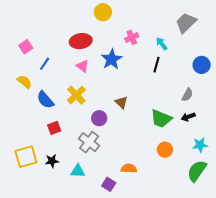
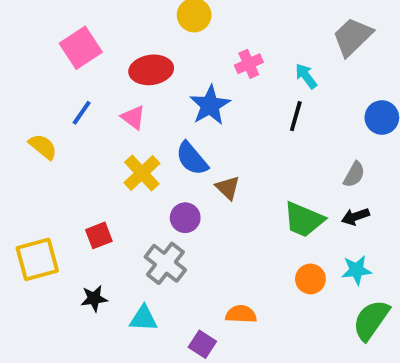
pink square: (26, 47) -> (81, 48), moved, size x1.5
pink triangle: (83, 66) -> (133, 117), moved
blue semicircle: (45, 100) -> (192, 159), moved
cyan star: (200, 145) -> (357, 270), moved
yellow square: (26, 157) -> (37, 259), moved

